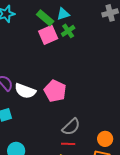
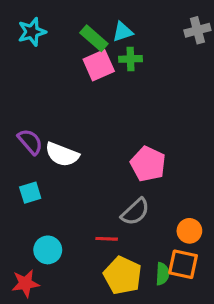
green cross: (68, 31) -> (131, 59), turned 32
pink pentagon: (55, 91) -> (148, 164), moved
red line: (68, 144) -> (107, 239), moved

